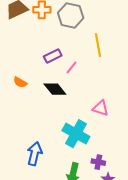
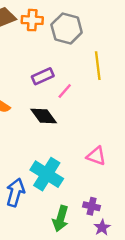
pink triangle: (101, 108) -> (96, 156), moved
cyan cross: (76, 134) -> (47, 174), moved

